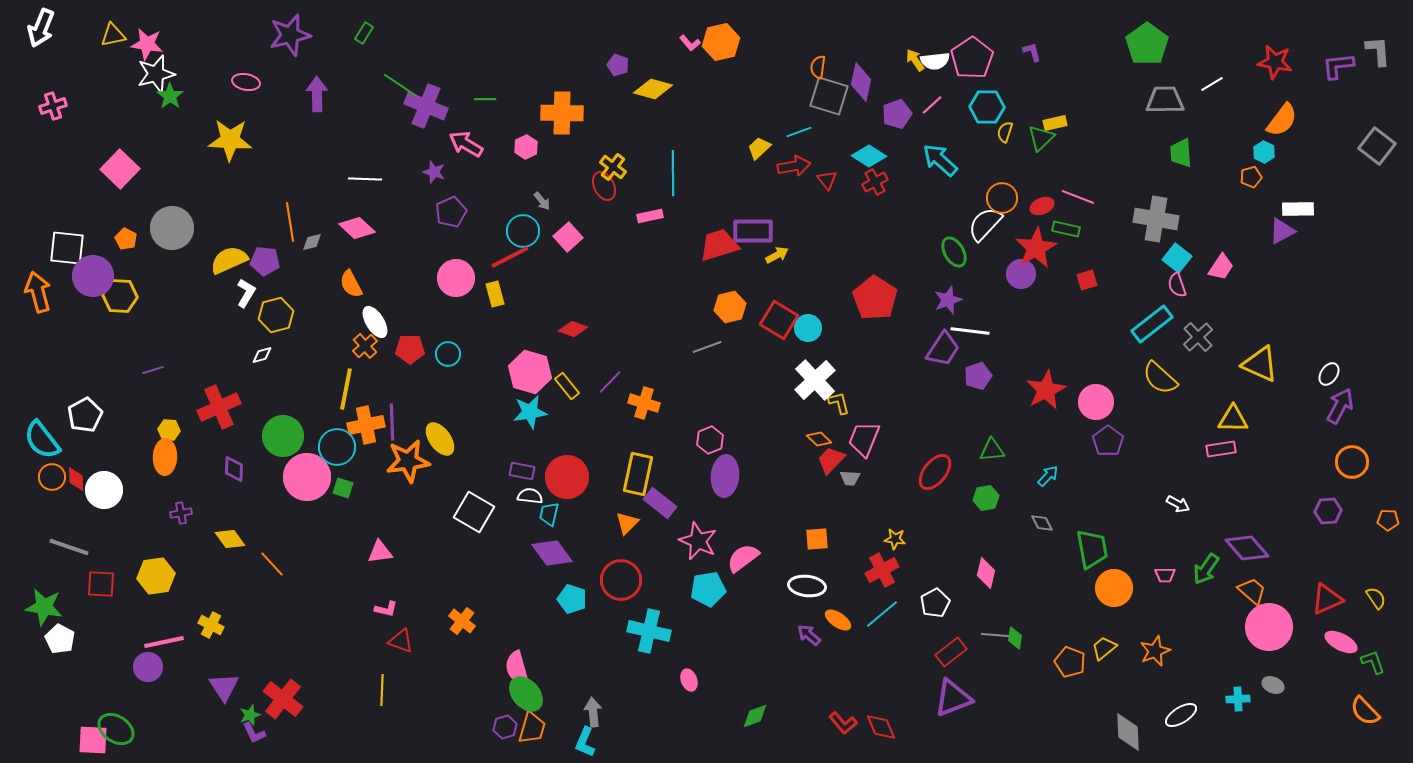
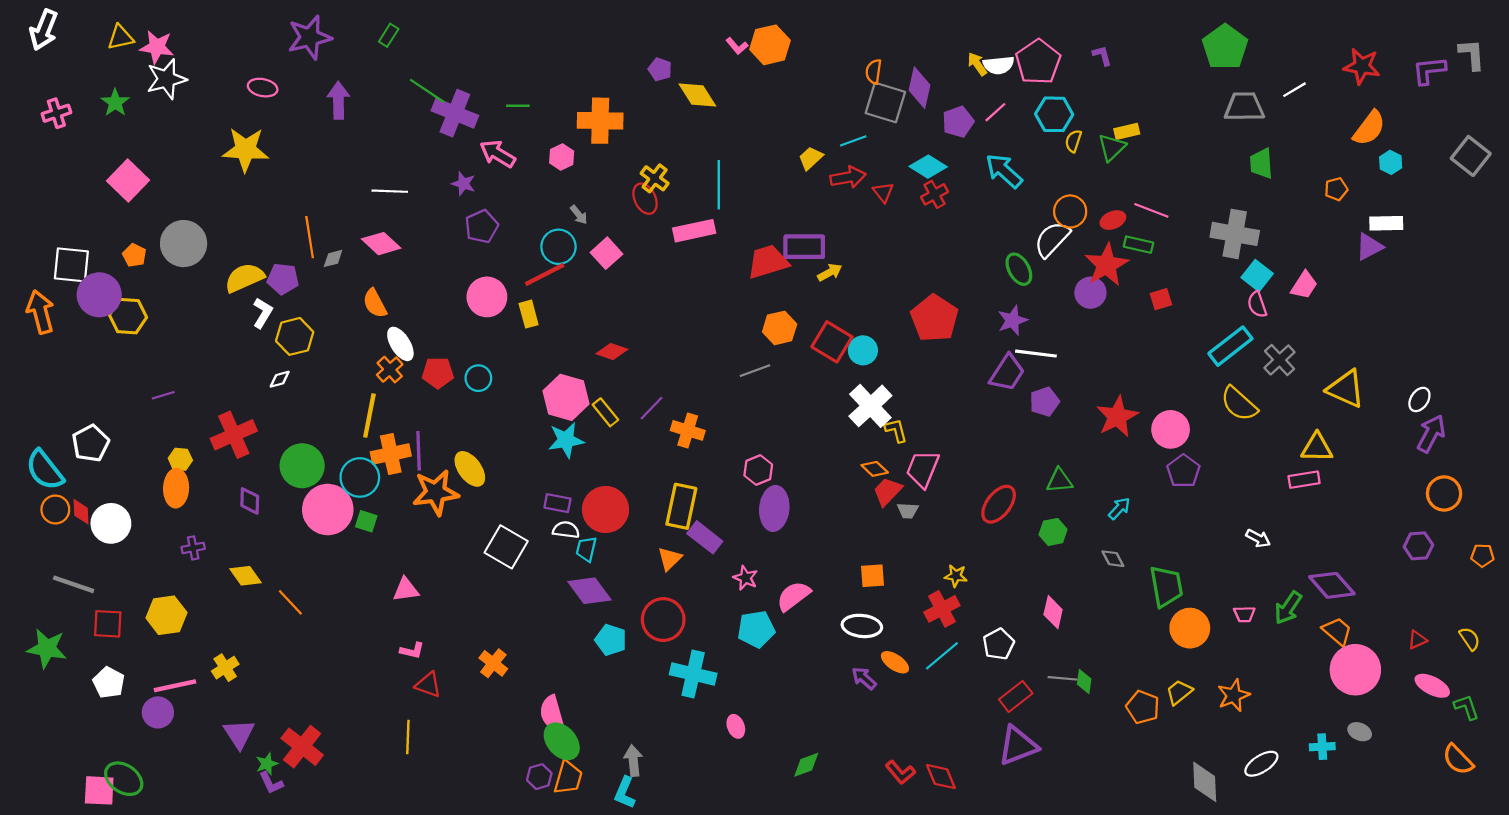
yellow diamond: (653, 89) -> (697, 95), turned 42
green star: (170, 96) -> (115, 103), moved
cyan hexagon: (1264, 152) -> (1391, 162), moved
pink rectangle: (650, 216) -> (694, 231), size x1.5
pink star: (698, 541) -> (745, 578), size x0.6
red triangle: (1327, 599) -> (1417, 640), size x0.6
yellow cross: (211, 625) -> (225, 668), turned 30
white pentagon: (60, 639) -> (109, 683), moved

